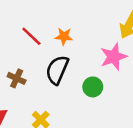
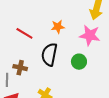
orange star: (64, 36) -> (58, 27), moved
pink star: (114, 57) -> (90, 35), turned -30

